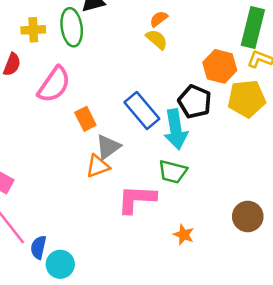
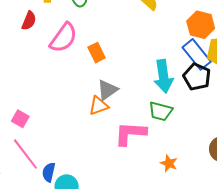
black pentagon: (195, 102) -> (197, 77), moved
blue rectangle: (142, 111) -> (197, 54), moved
orange rectangle: (85, 119) -> (97, 53), moved

